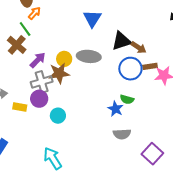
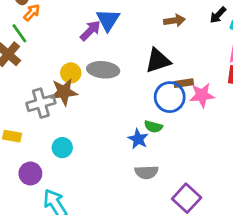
black triangle: (121, 41) -> (158, 61), moved
brown arrow: (139, 48) -> (174, 21), moved, turned -42
purple arrow: (38, 60) -> (90, 31), moved
blue circle: (130, 69) -> (170, 97), moved
purple circle: (39, 99) -> (30, 173), moved

